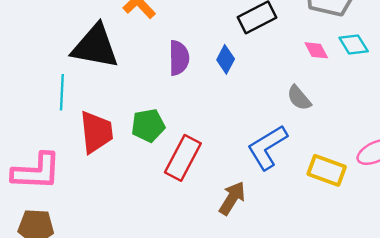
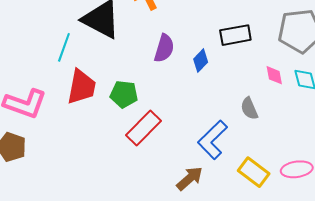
blue L-shape: (267, 147) -> (212, 140), turned -30
brown arrow: (232, 198) -> (190, 178), moved

